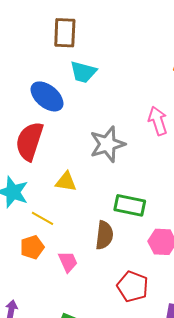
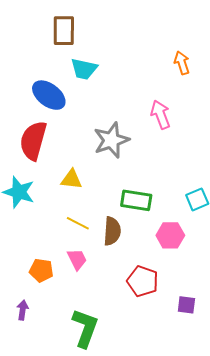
yellow line: (43, 218) -> (78, 223), moved
orange pentagon: (32, 247) -> (41, 270), moved, turned 30

